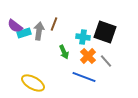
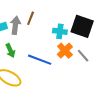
green arrow: (64, 52) -> (10, 51), moved
blue line: (84, 77) -> (40, 60), moved

